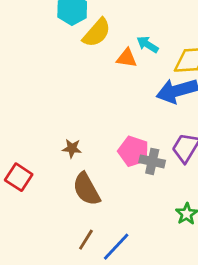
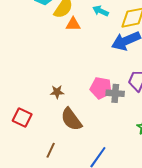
orange triangle: (127, 58) -> (73, 24), moved
brown line: (86, 240) -> (51, 150), moved

